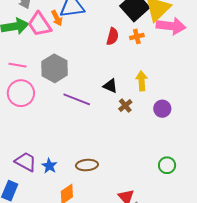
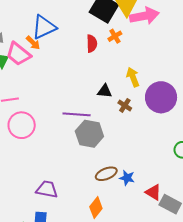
gray hexagon: (54, 68) -> (89, 134), moved
purple circle: (162, 109) -> (161, 97), size x1.8
blue star: (49, 166) -> (127, 178), moved

